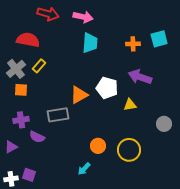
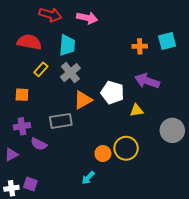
cyan trapezoid: (90, 43) -> (67, 45), moved
gray cross: (16, 69) -> (70, 73), moved
gray circle: (164, 124) -> (172, 130), size x1.5
yellow circle: (129, 150) -> (126, 148), moved

